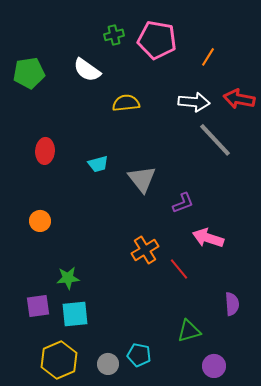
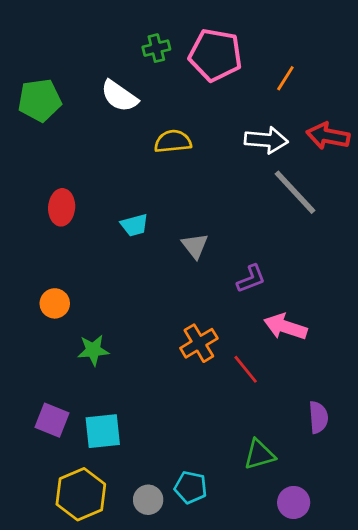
gray triangle: (142, 179) -> (195, 246), size x0.7
green star: (68, 278) -> (93, 350), moved
purple square: (38, 306) -> (52, 420), turned 30

